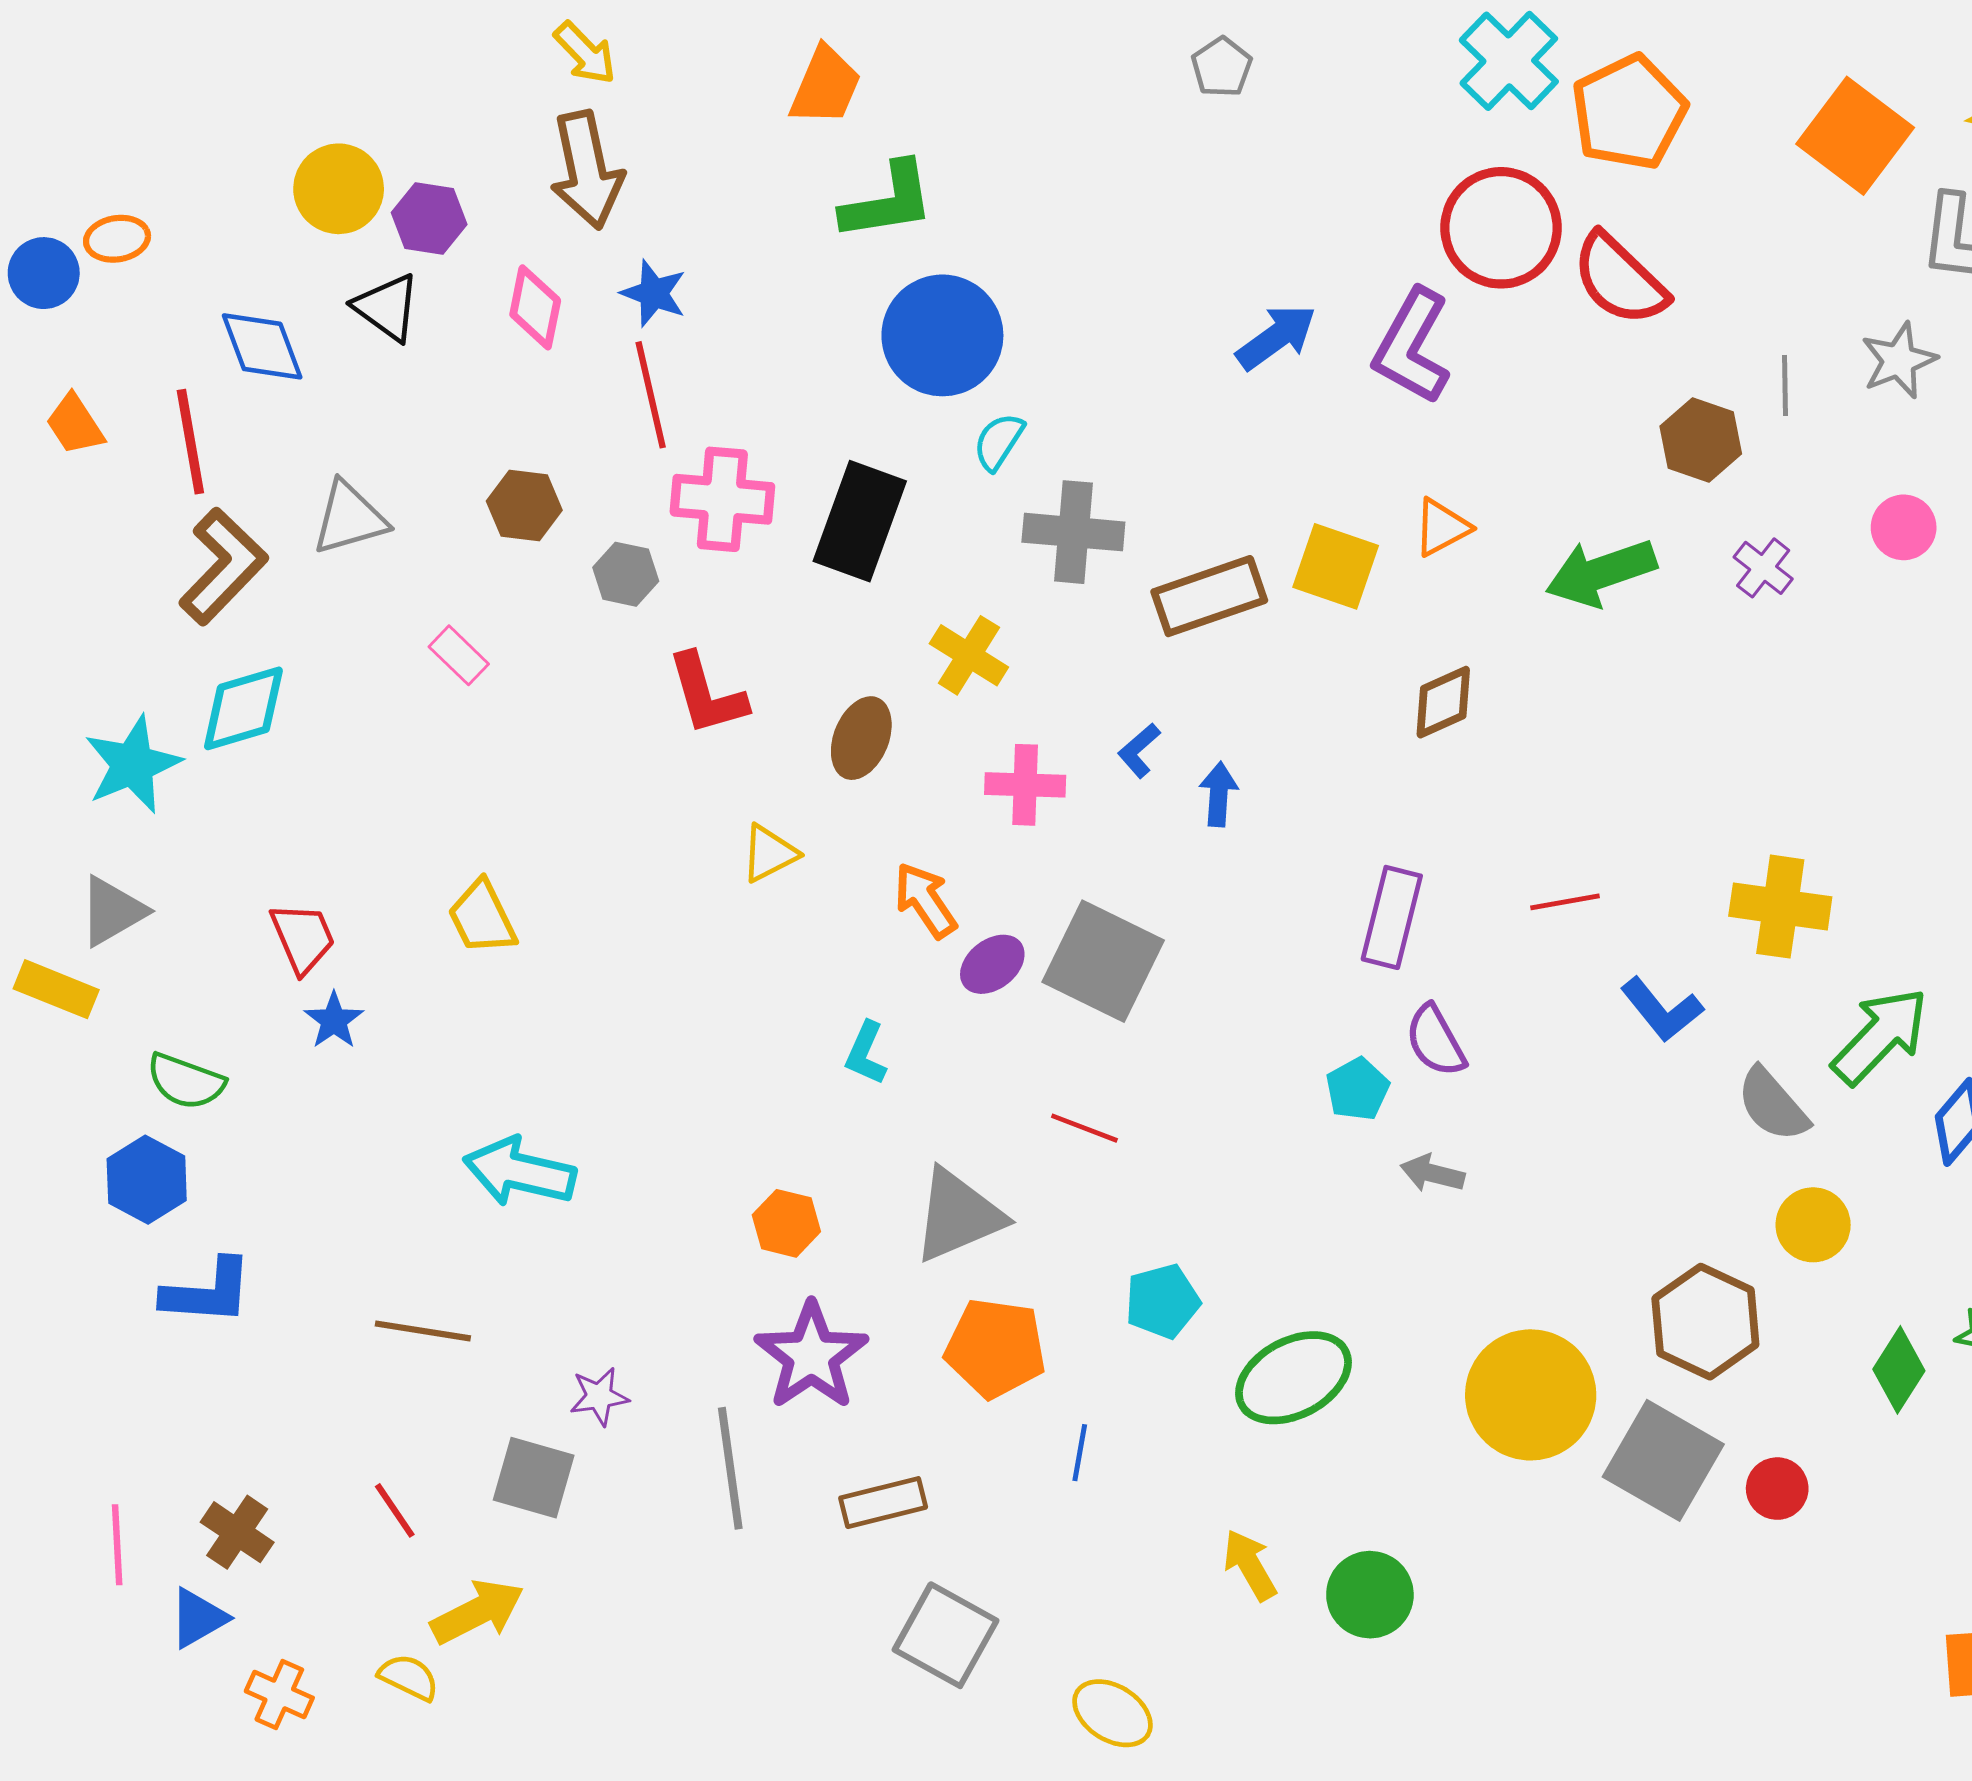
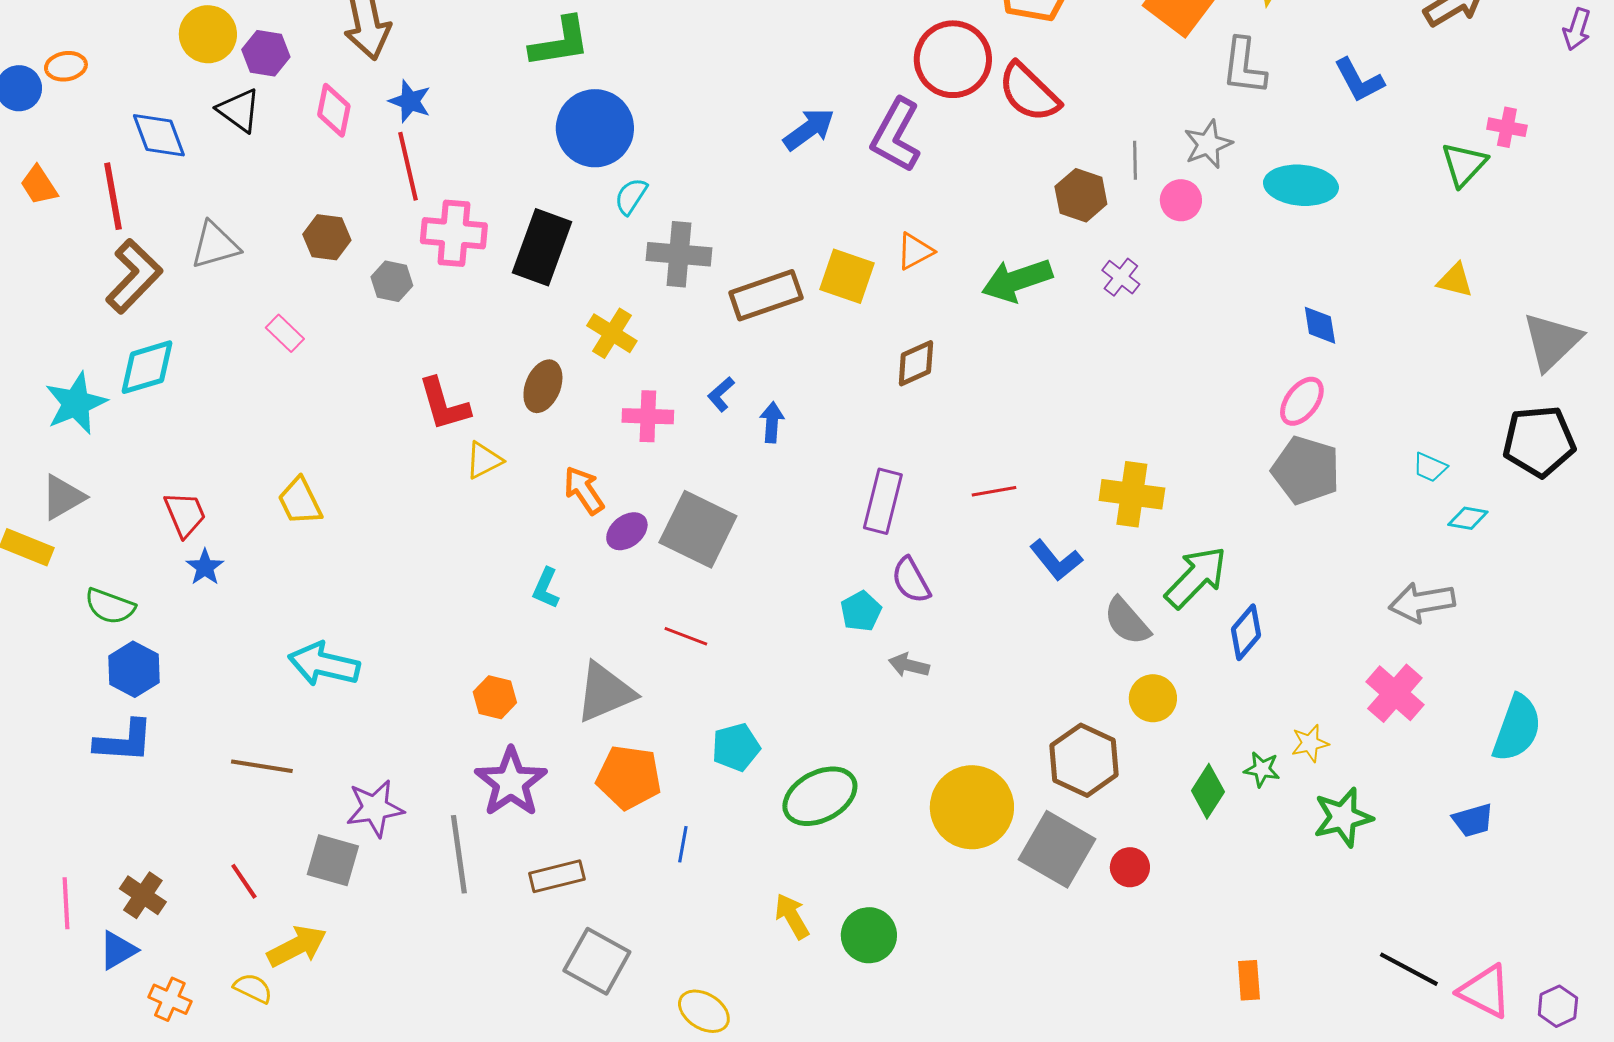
pink circle: (1904, 527) -> (1181, 200), moved
red L-shape: (707, 694) -> (444, 404), moved
blue hexagon: (147, 1180) -> (134, 669), moved
purple star: (599, 1396) -> (375, 808), size x1.5

